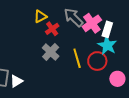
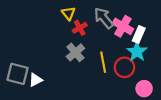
yellow triangle: (40, 17) -> (68, 13), turned -48
pink cross: (92, 23) -> (123, 26), turned -30

